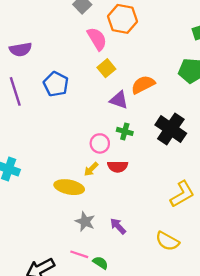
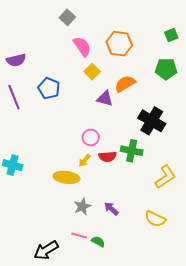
orange hexagon: (123, 19) -> (119, 44), moved
green cross: (125, 131) -> (132, 151), moved, size x1.5
gray star: (85, 221) -> (82, 206), turned 30

